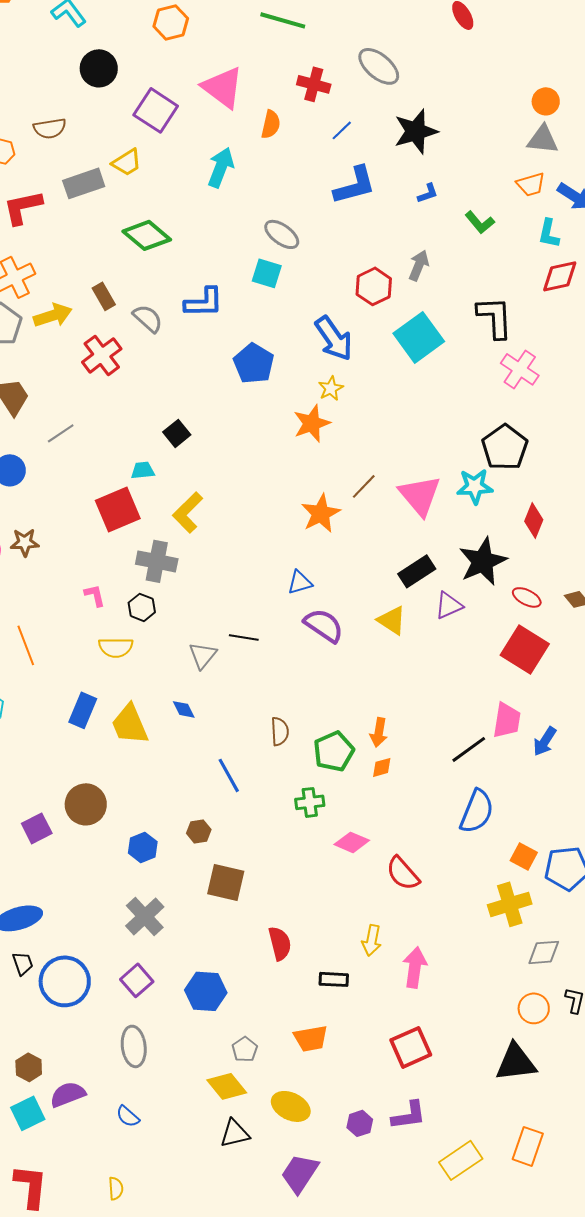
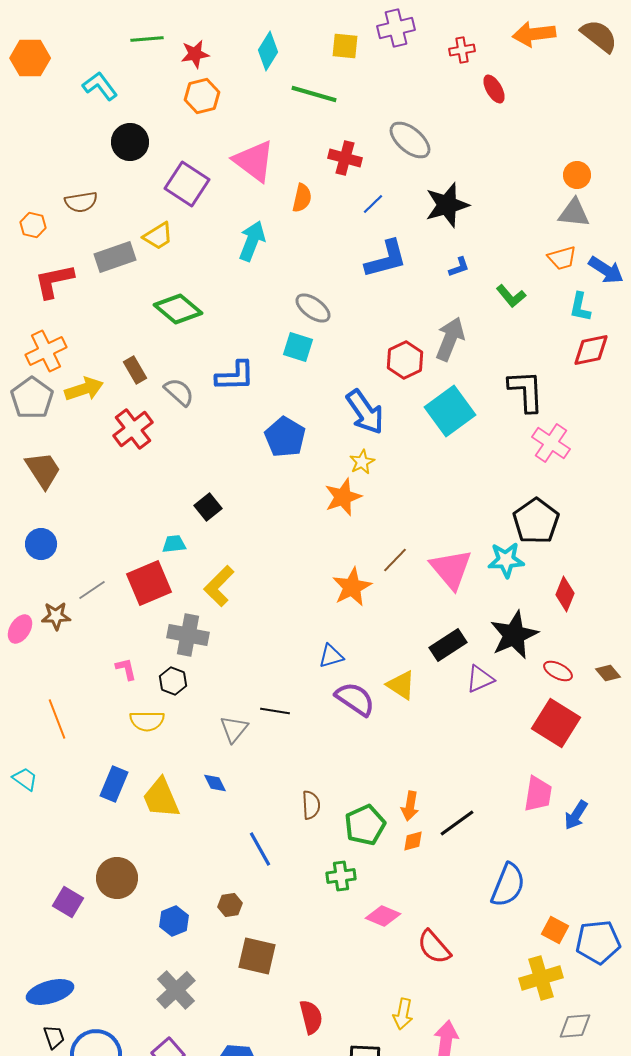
gray arrow: (419, 265) -> (450, 339), size x1.4
gray line: (61, 433) -> (92, 590), moved
yellow triangle: (392, 620) -> (401, 685), moved
black line: (469, 749) -> (457, 823), moved
purple square: (37, 828) -> (68, 902), turned -32

